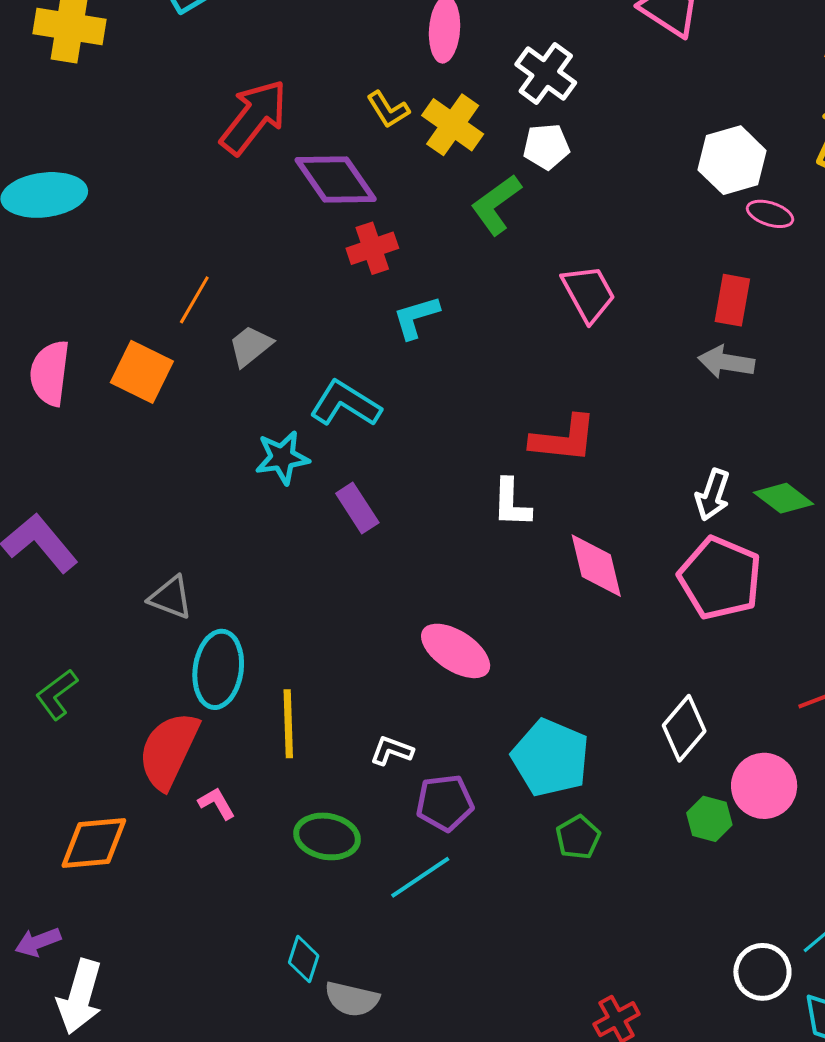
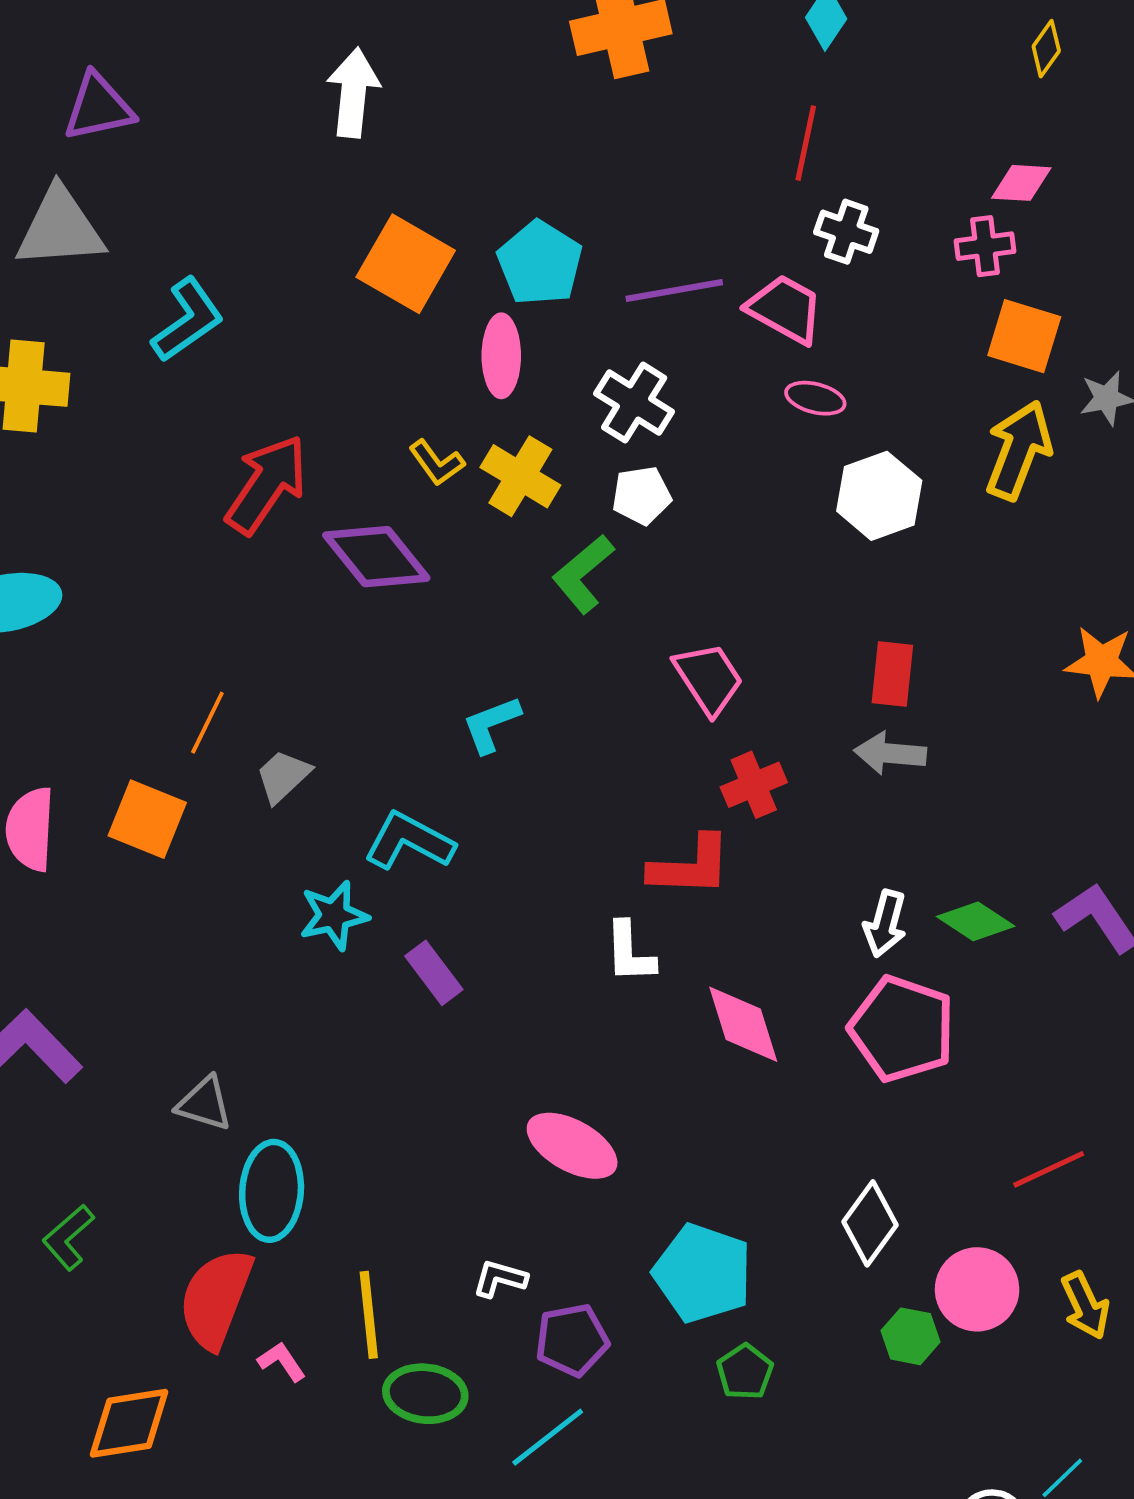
pink ellipse: (770, 214) -> (815, 398), moved
red cross: (372, 248) -> (754, 785), moved
yellow line: (288, 724) -> (369, 1315), moved

